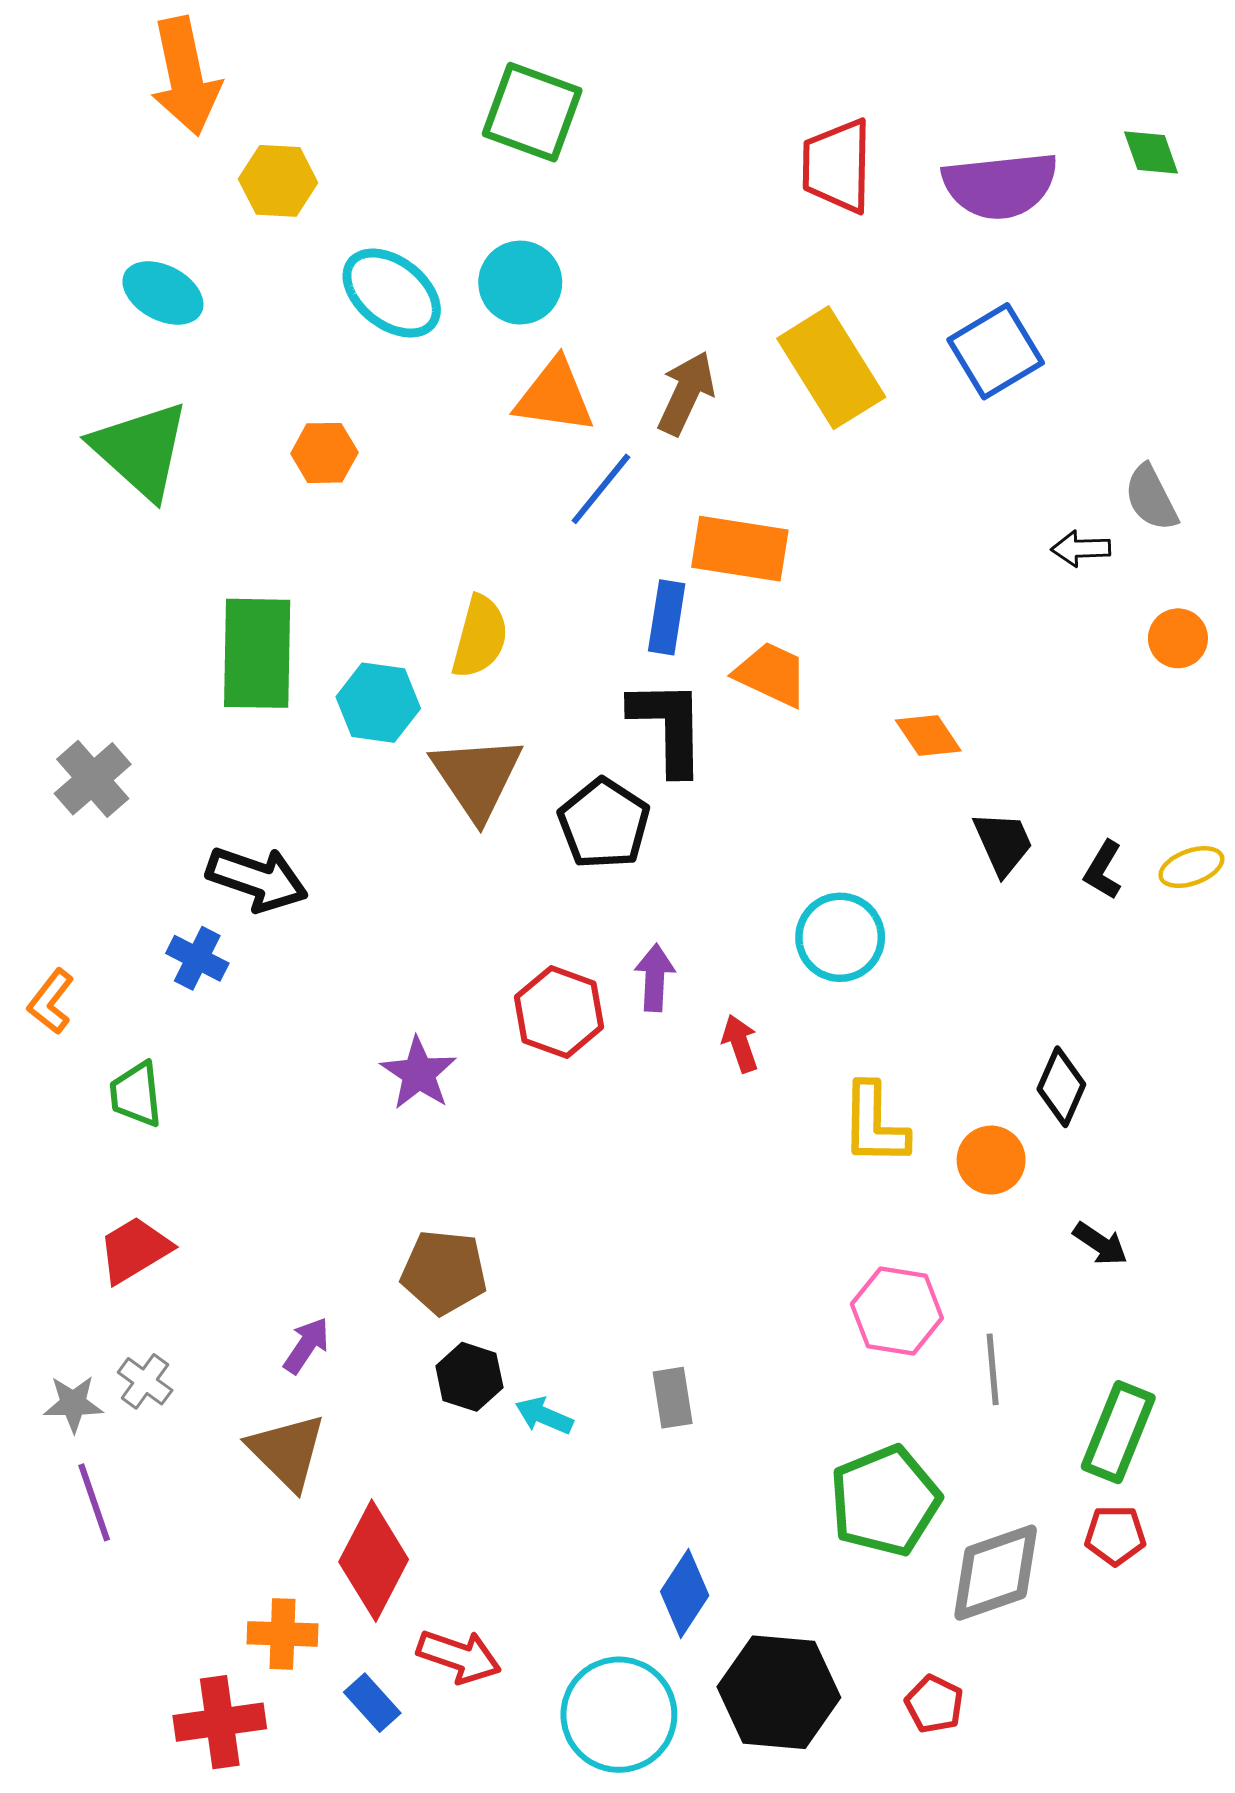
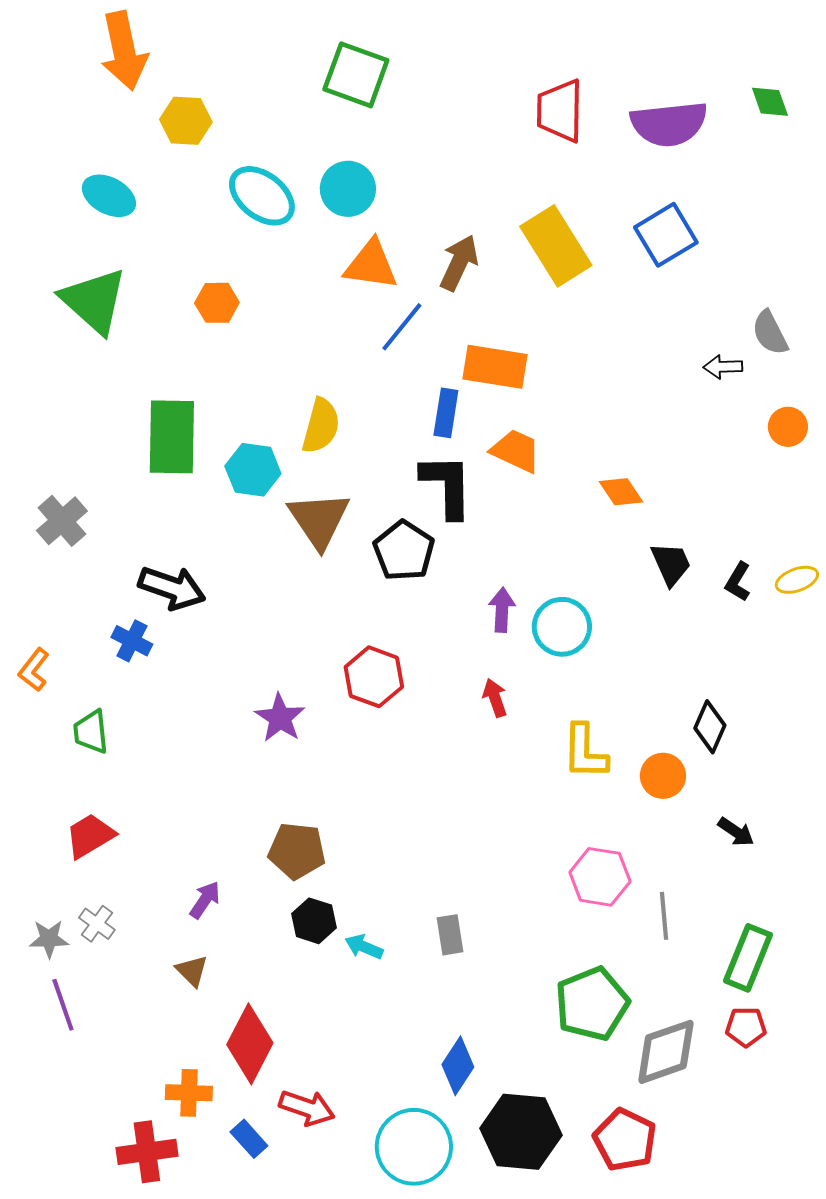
purple arrow: (655, 978) -> (502, 610), moved
brown triangle: (287, 1452) -> (192, 971), size x0.6
red pentagon: (934, 1704) -> (625, 1140), size x1.6

